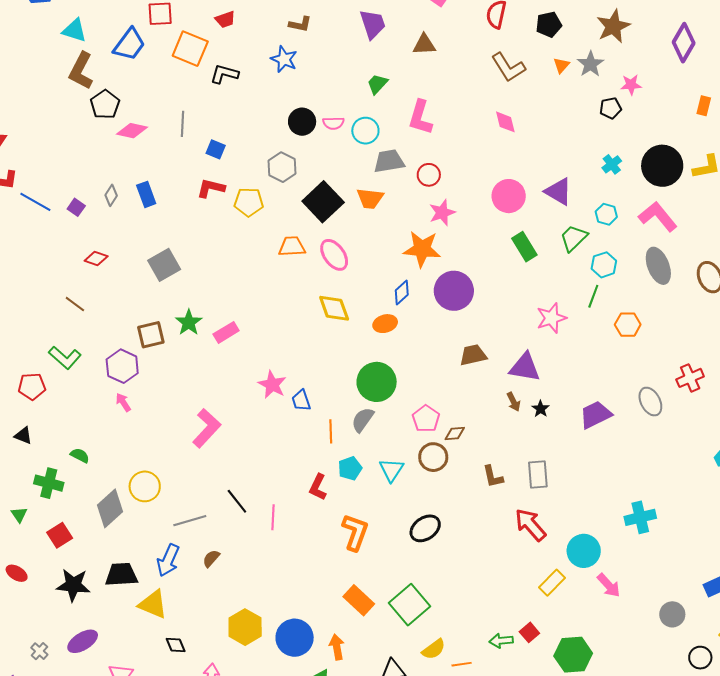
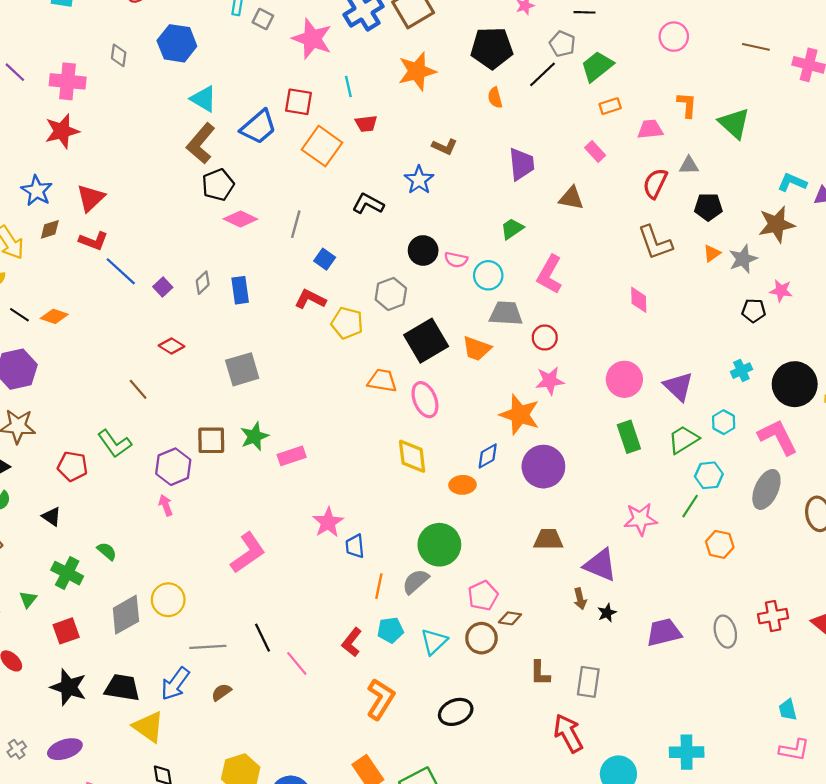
black L-shape: (224, 74) -> (368, 204), moved
gray ellipse: (658, 266) -> (766, 489), turned 33
pink line: (273, 517) -> (297, 663), turned -55

